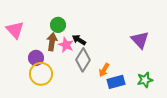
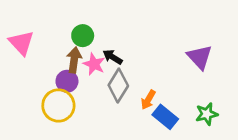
purple circle: (36, 58) -> (67, 81), moved
blue rectangle: (116, 82) -> (165, 117), turned 54

